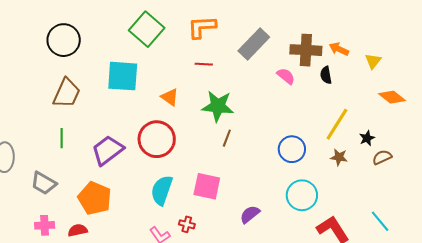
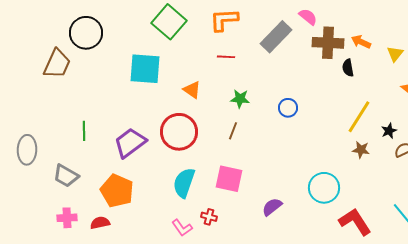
pink semicircle: (286, 76) -> (308, 17), moved
brown trapezoid: (67, 93) -> (57, 64), moved
green star: (218, 106) -> (240, 99), size x0.6
brown line: (227, 138) -> (233, 131), moved
blue circle: (292, 149) -> (288, 108), moved, size x0.7

